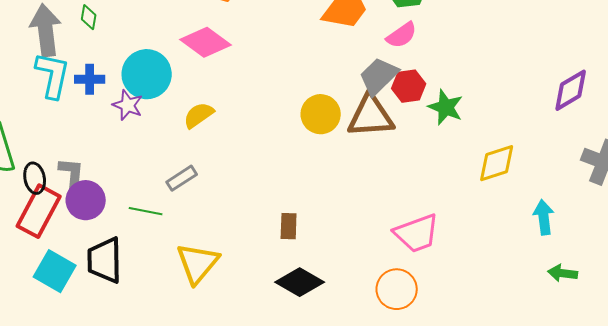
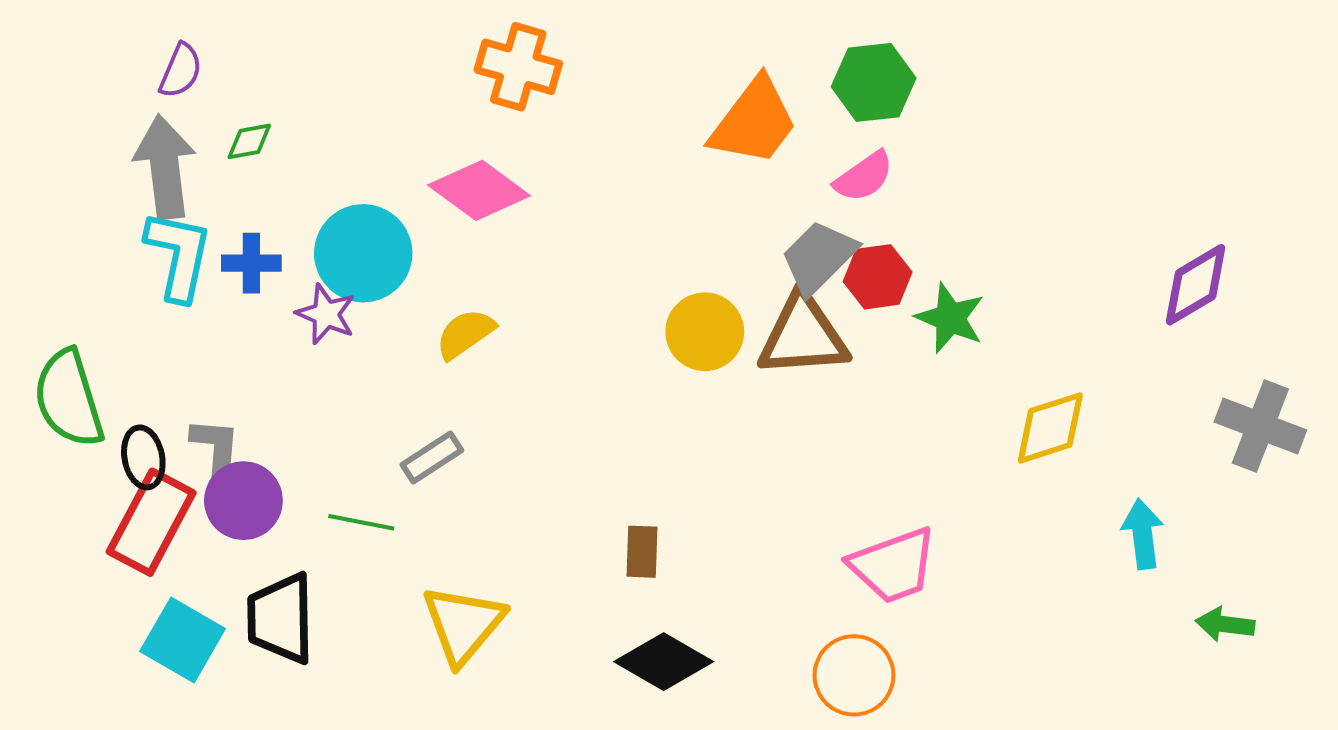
green diamond: (89, 17) -> (249, 141), turned 70
green arrow: (563, 273) -> (1225, 624), moved

